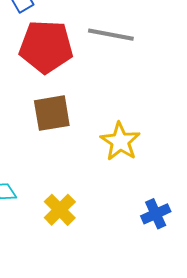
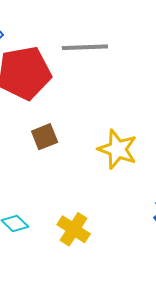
brown square: (52, 113) -> (45, 137), size x0.7

